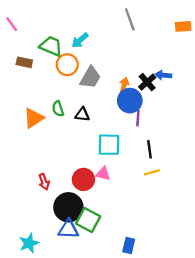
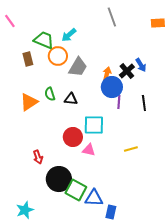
brown rectangle: (24, 62) -> (28, 59), moved, turned 64
blue arrow: (163, 75) -> (141, 65), turned -128
black line: (150, 149) -> (144, 103), moved
red circle: (83, 179) -> (73, 137), moved
blue triangle: (68, 229) -> (94, 198), moved

